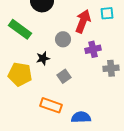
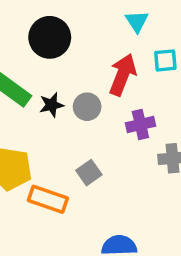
black star: (43, 58) -> (51, 105), moved
orange rectangle: (51, 105) -> (48, 199), moved

